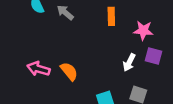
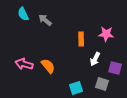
orange rectangle: (111, 16) -> (81, 39), moved
purple square: (154, 56) -> (115, 68), moved

